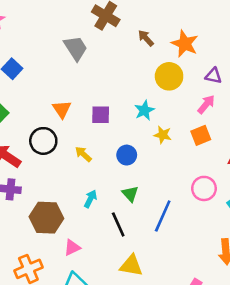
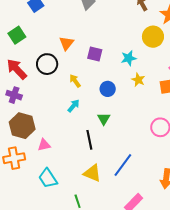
cyan arrow: (91, 199) -> (73, 106), moved
blue line: (163, 216) -> (123, 165), moved
brown hexagon: (46, 218) -> (22, 126), moved
pink triangle: (72, 248) -> (44, 145), moved

